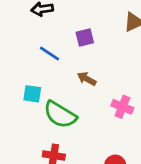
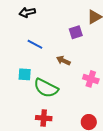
purple square: (85, 37) -> (76, 32), moved

